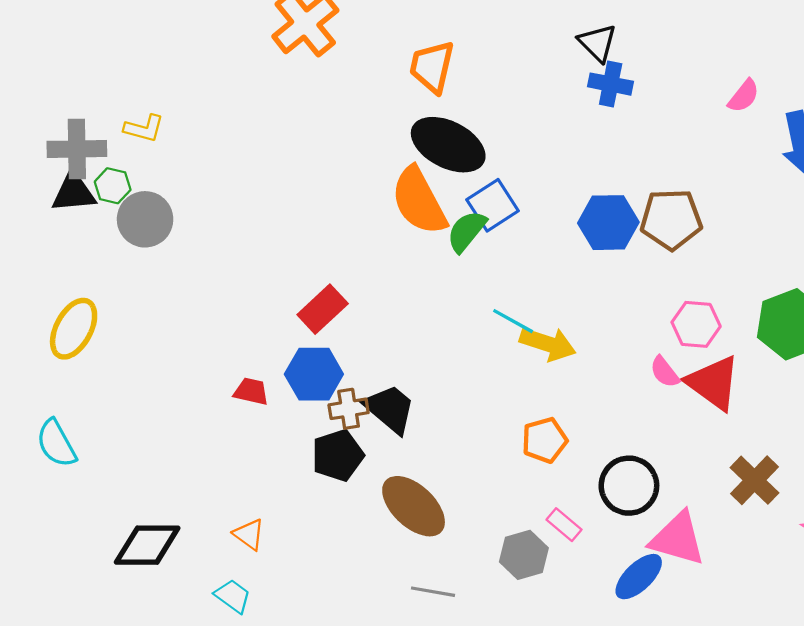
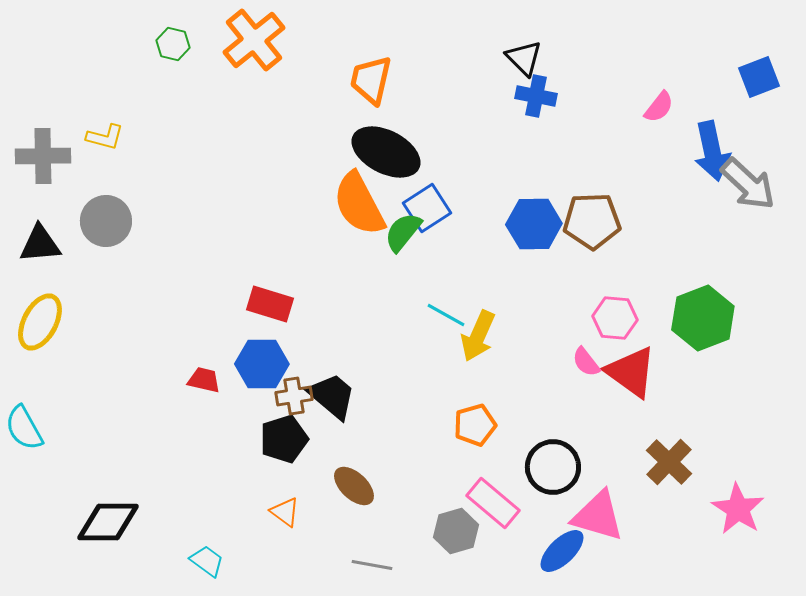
green hexagon: (113, 186) -> (173, 44), moved
black triangle: (74, 192) -> (40, 244), moved
red rectangle: (323, 309) -> (270, 304), turned 60
yellow arrow: (548, 344) -> (478, 336), turned 96
brown ellipse: (414, 506) -> (354, 486), size x0.7
pink rectangle: (564, 525) -> (493, 503), size x1.6
orange triangle: (249, 534) -> (285, 512), moved
cyan trapezoid: (233, 596) -> (207, 561), moved

